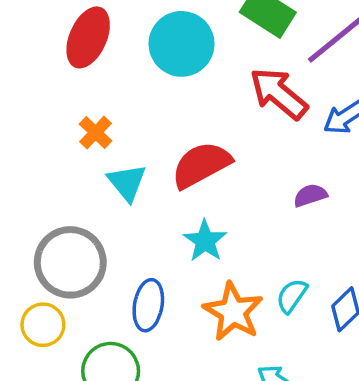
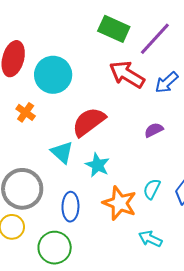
cyan circle: (182, 44) -> (53, 75), moved
cyan triangle: (127, 183) -> (62, 152), moved

